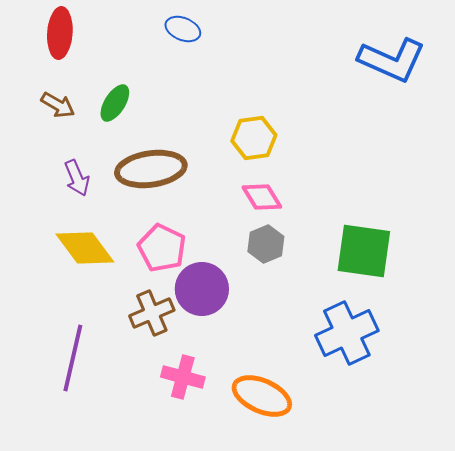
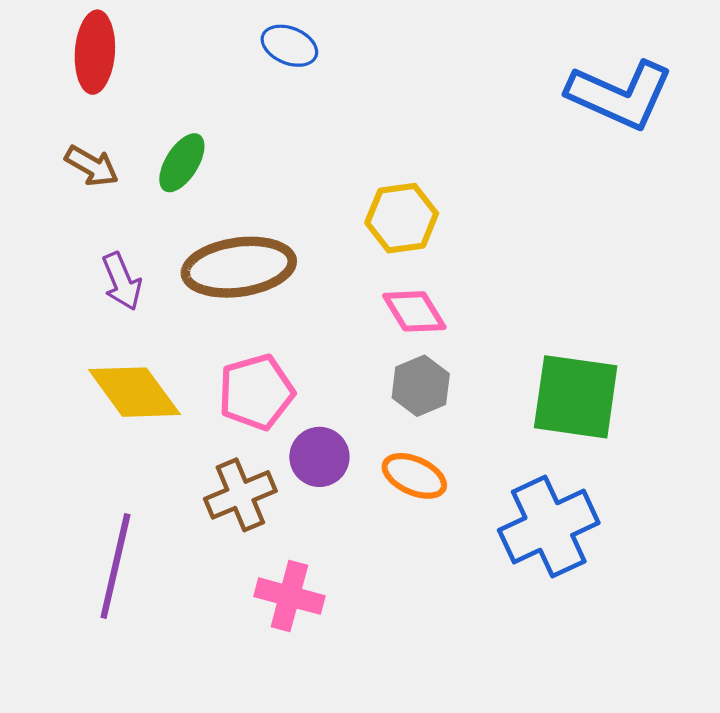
pink pentagon: (162, 248) -> (256, 392), turned 30
purple circle: (202, 289) -> (319, 457), size x0.7
orange ellipse: (262, 396) -> (414, 476), moved, size x0.7

